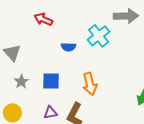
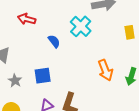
blue semicircle: (68, 47) -> (54, 41), turned -120
orange arrow: (90, 84) -> (105, 70), moved

